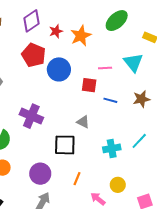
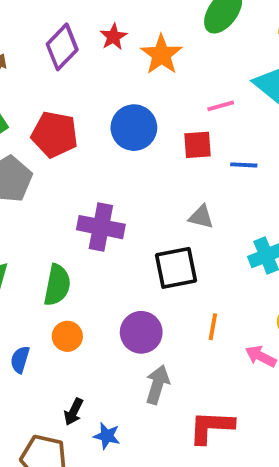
red star: (56, 31) -> (113, 37), moved
red pentagon: (34, 55) -> (55, 134), moved

